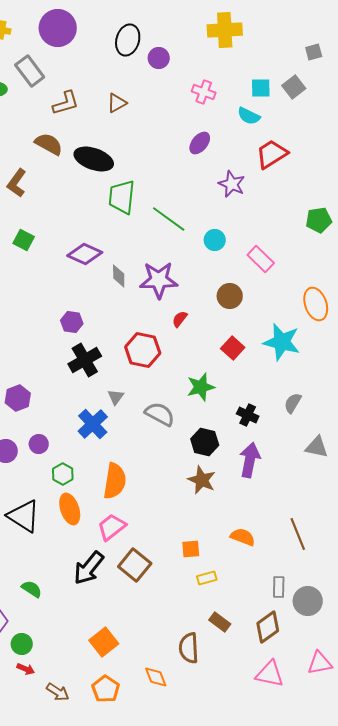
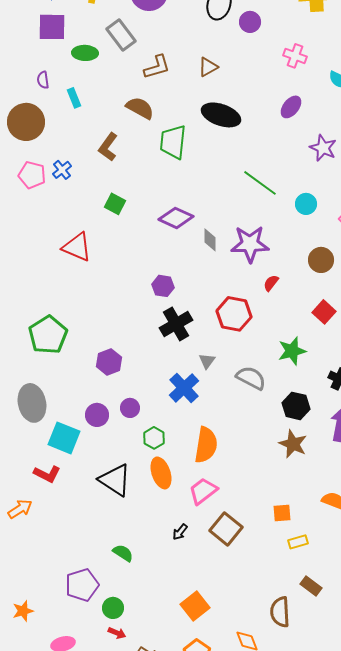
black ellipse: (94, 159) -> (221, 115), moved
green trapezoid: (122, 197) -> (173, 142), moved
black arrow: (89, 568) -> (180, 532), size x0.5

